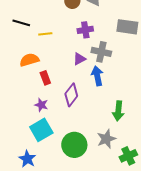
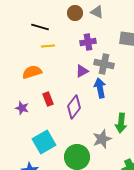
black line: (21, 23) -> (40, 27), moved
red rectangle: (45, 78) -> (48, 99), moved
purple star: (41, 105) -> (22, 108), moved
gray star: (106, 139) -> (102, 139), moved

